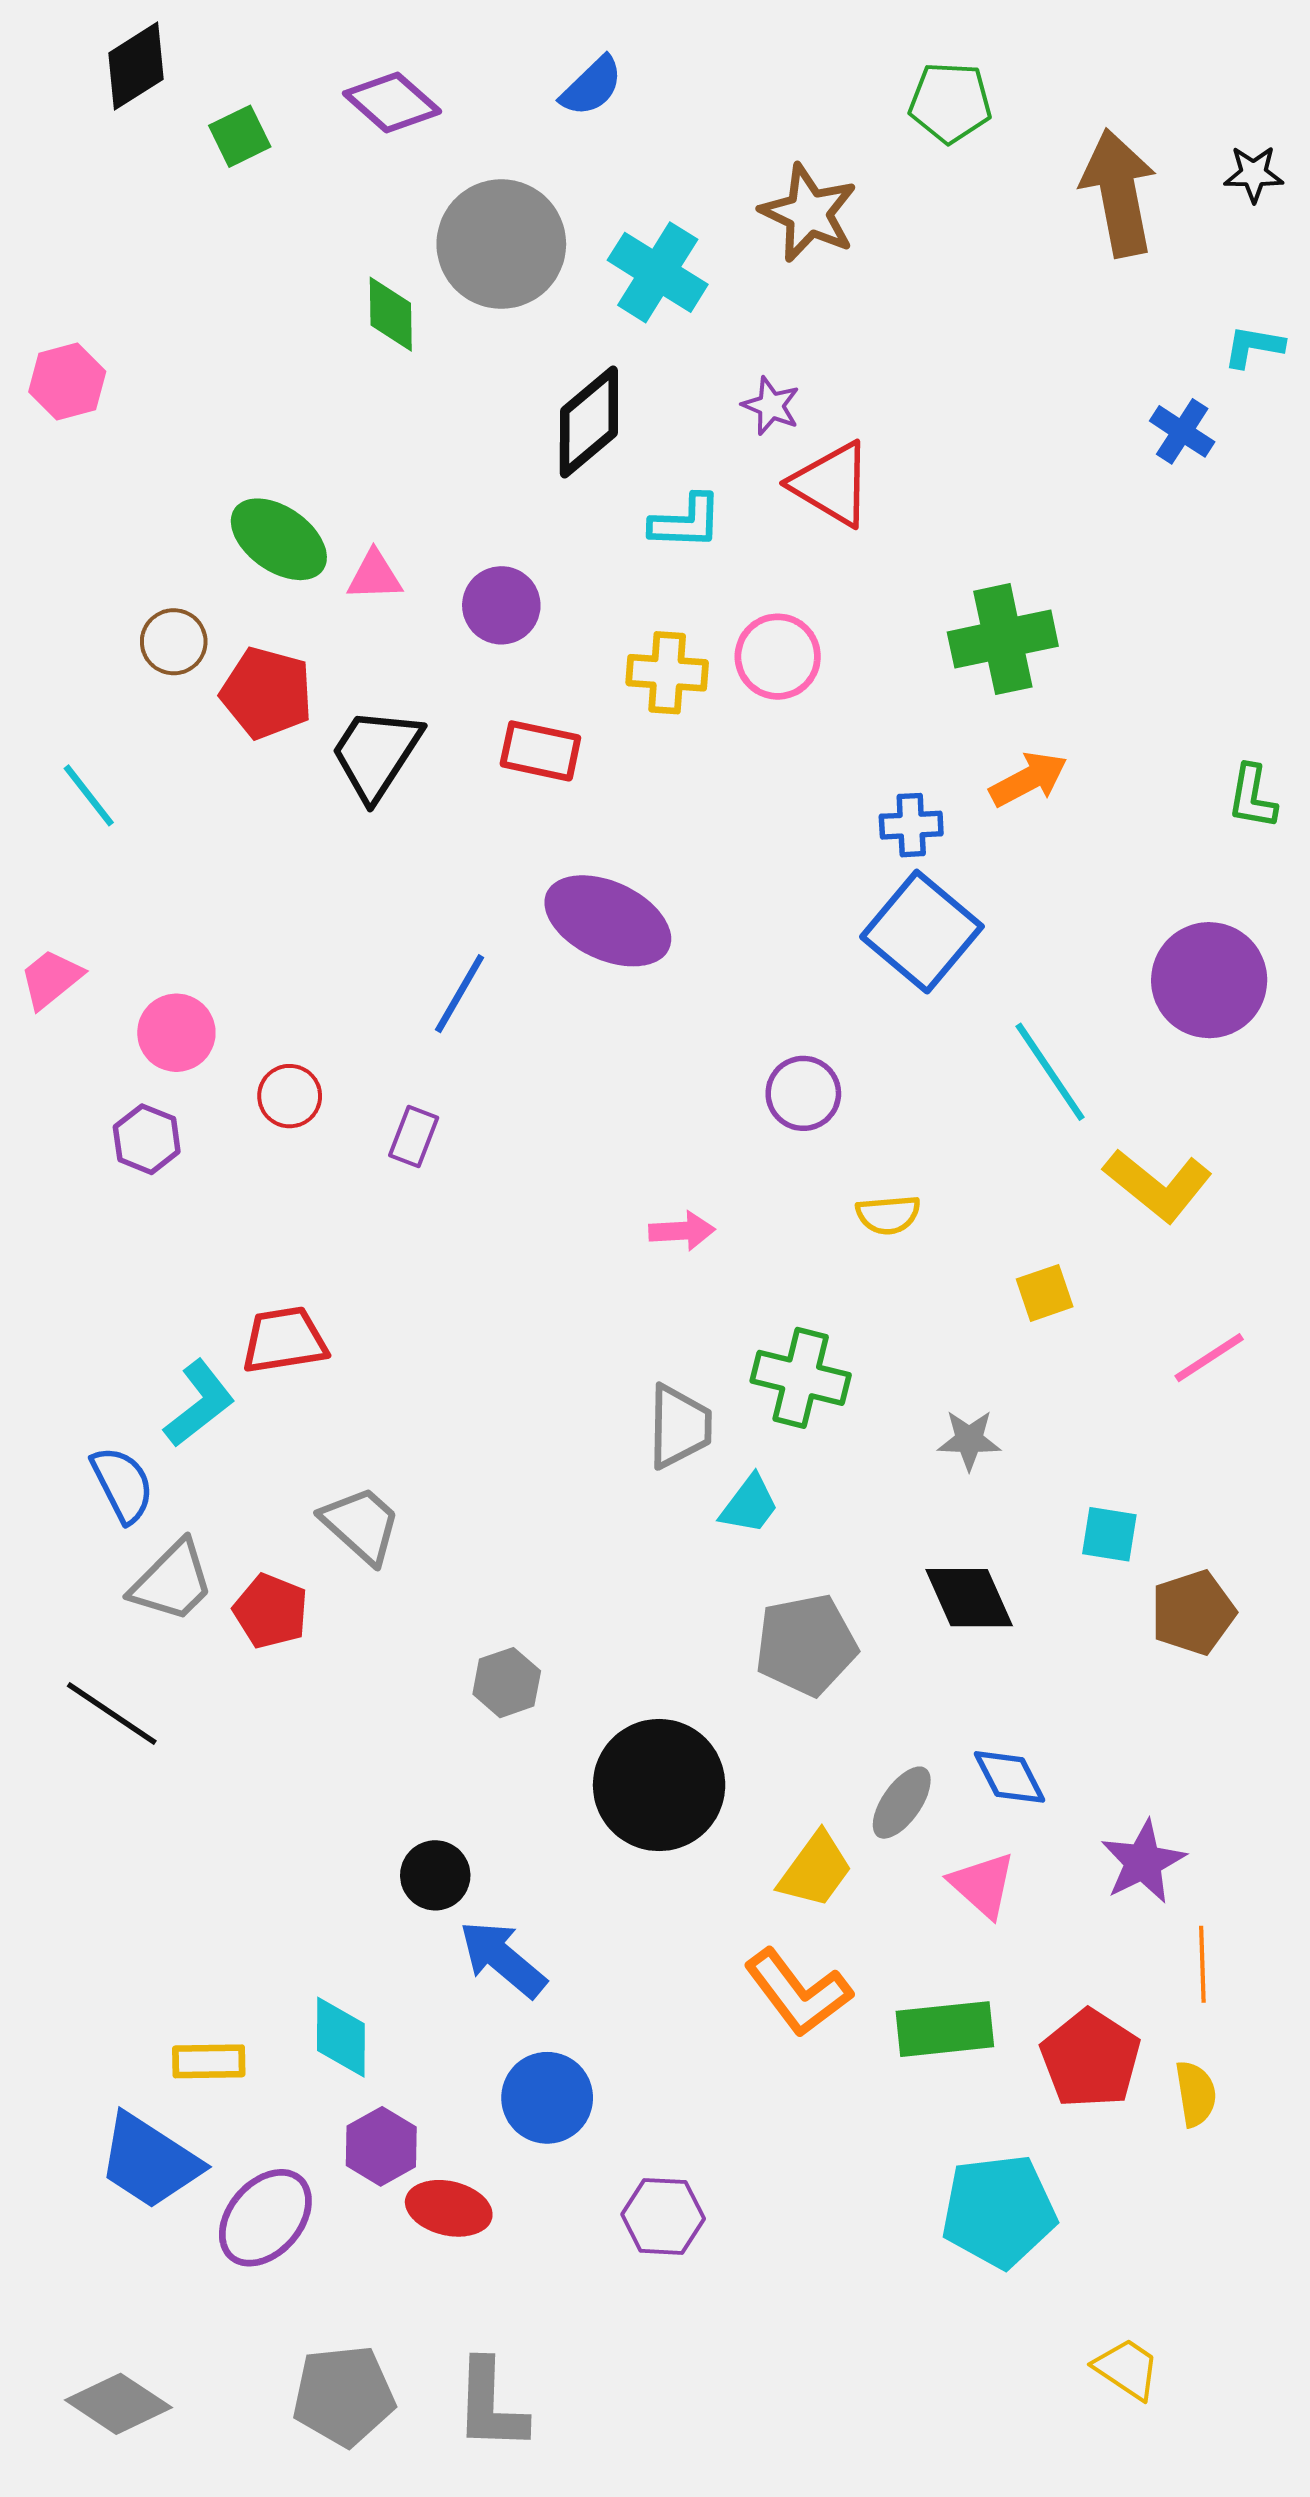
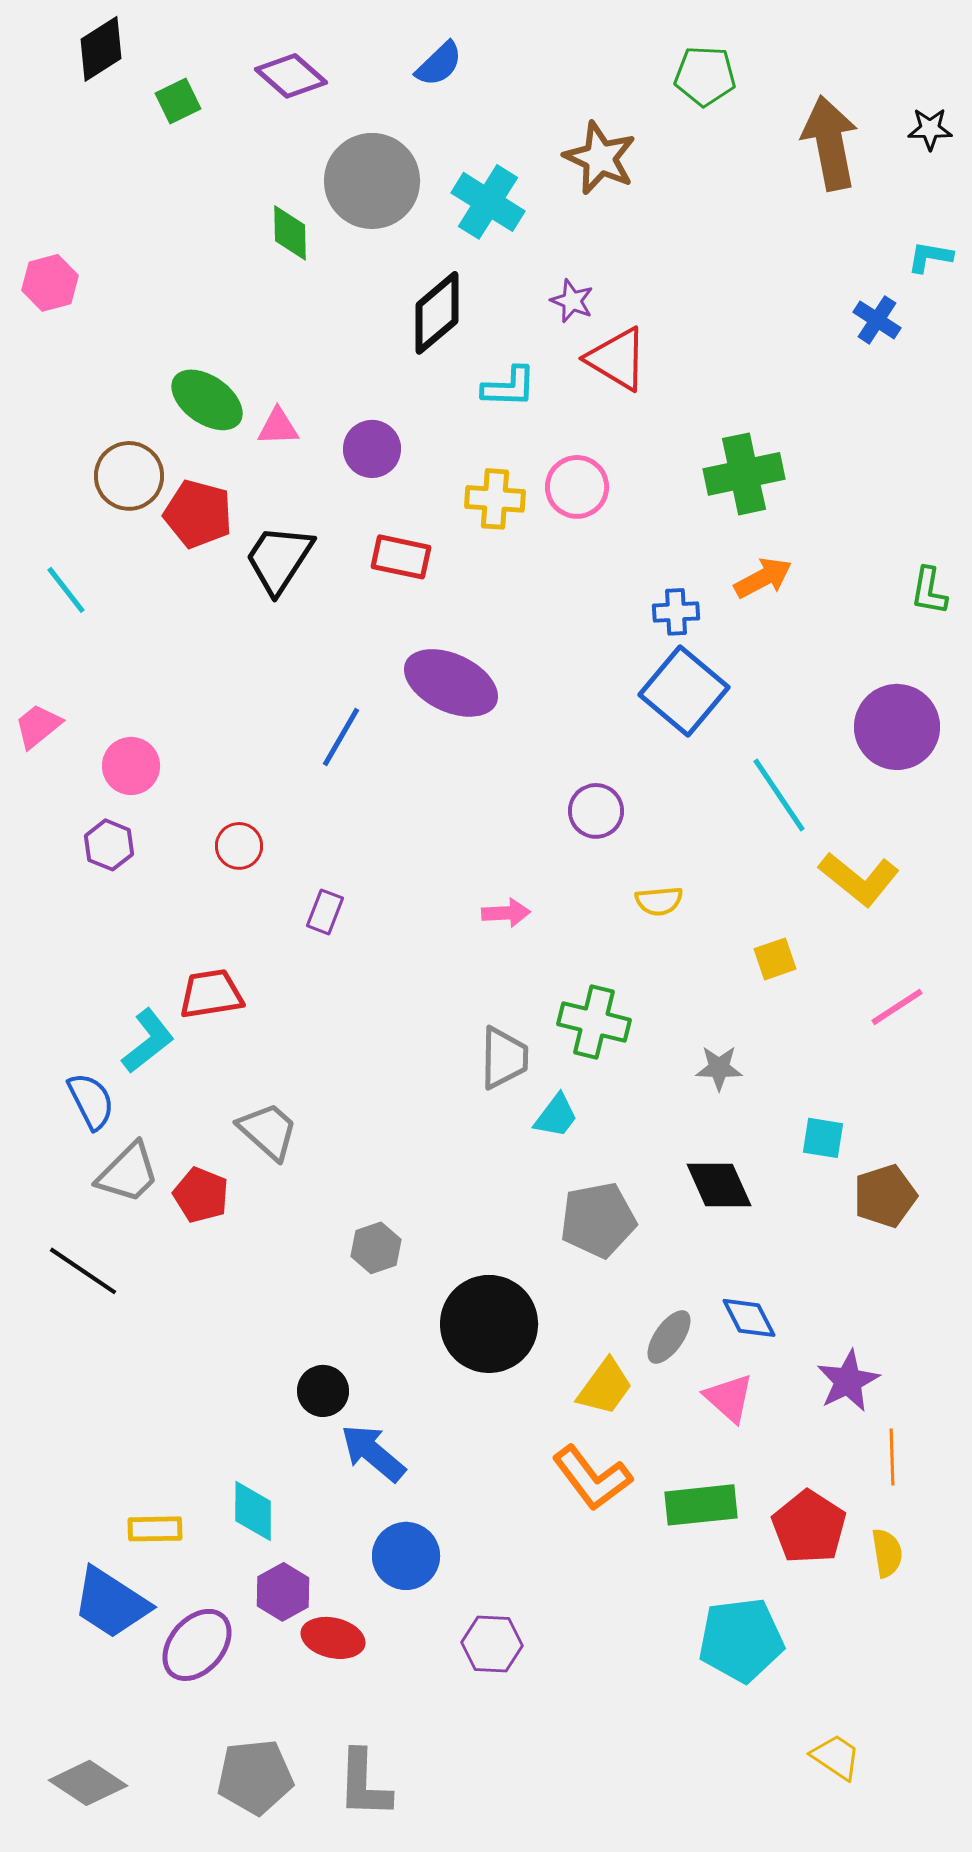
brown circle: (174, 642) -> (129, 476), size x1.4
red circle: (290, 1096) -> (239, 846), moved
purple rectangle: (414, 1137) -> (325, 912), moved

